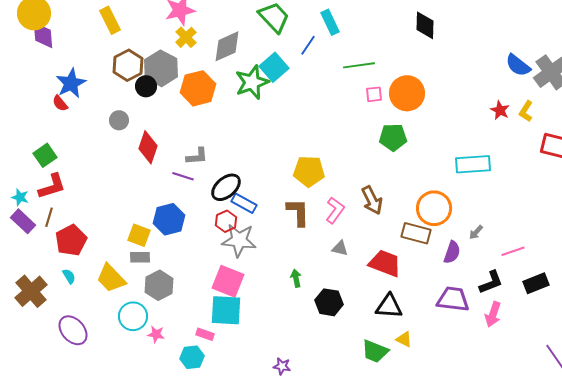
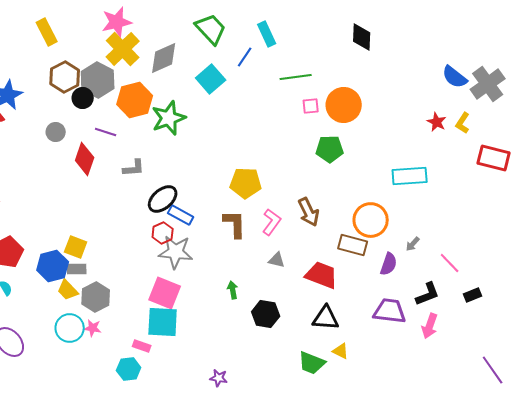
yellow cross: (186, 37) -> (123, 49), size x1.6
green star: (252, 82) -> (169, 118), moved
purple line: (183, 176) -> (106, 132), moved
blue hexagon: (169, 219) -> (53, 266), moved
pink line: (513, 251) -> (450, 263), turned 65
yellow trapezoid: (111, 278) -> (68, 290), moved, size x0.7
black rectangle: (536, 283) -> (473, 295), size x0.7
pink star: (156, 334) -> (93, 328), moved

